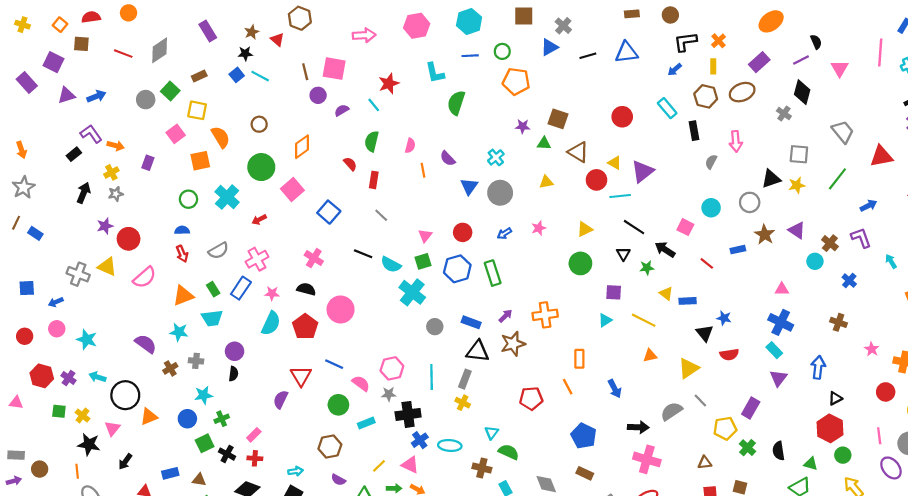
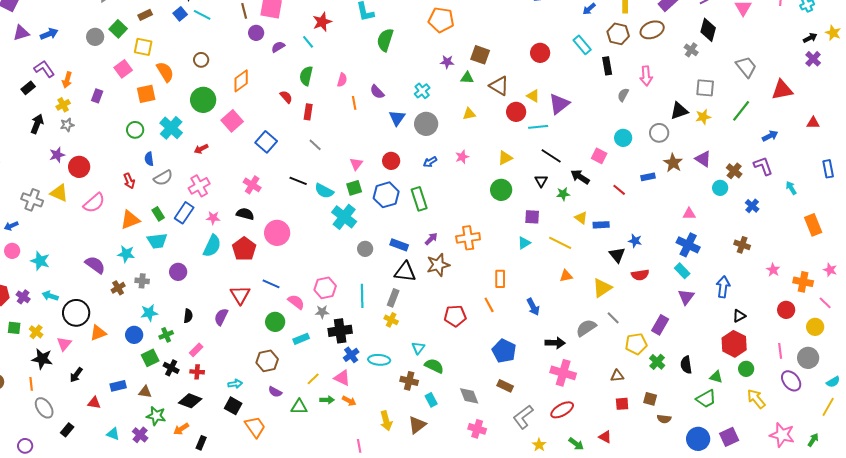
orange arrow: (116, 146) -> (67, 80), turned 91
blue semicircle: (182, 230) -> (149, 159), moved, turned -96
black semicircle: (233, 374) -> (188, 316), moved

